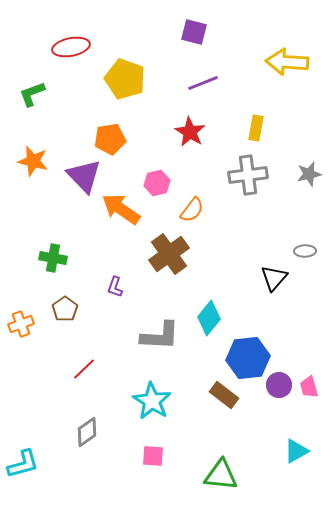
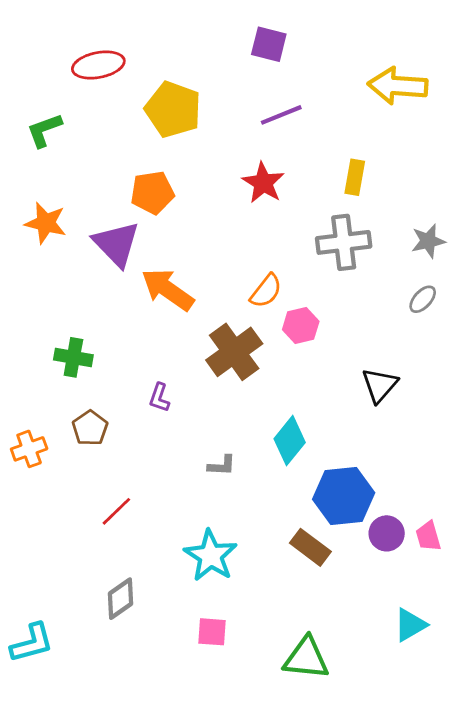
pink hexagon: (157, 183) -> (301, 326), moved
gray ellipse: (305, 251) -> (423, 299), moved, turned -45
gray L-shape: (160, 336) -> (222, 466), size x0.5

